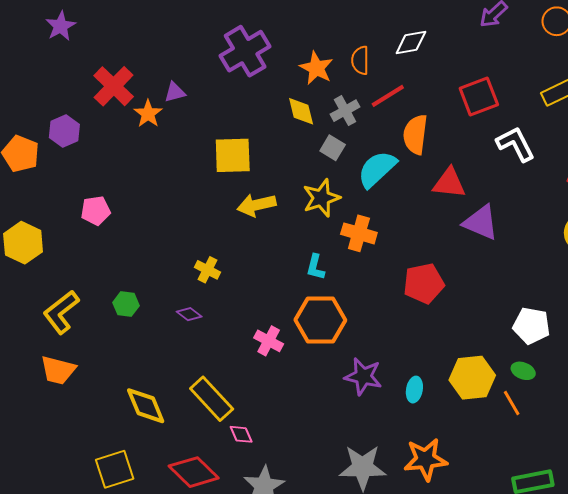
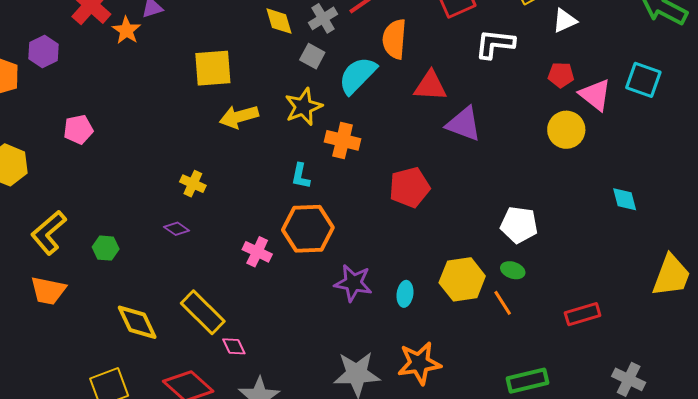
white L-shape: (516, 144) -> (495, 44), turned -54
green hexagon: (126, 304) -> (106, 248), moved

